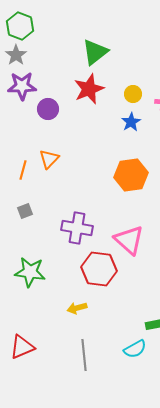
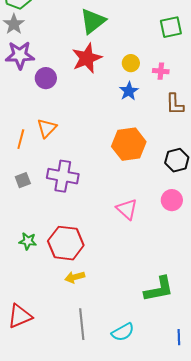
purple cross: (77, 228) -> (63, 176), moved
pink triangle: (129, 240) -> (127, 209), size x0.7
red hexagon: (99, 269) -> (66, 243), moved
green star: (30, 272) -> (28, 241), size x0.6
cyan semicircle: (135, 349) -> (123, 332), moved

